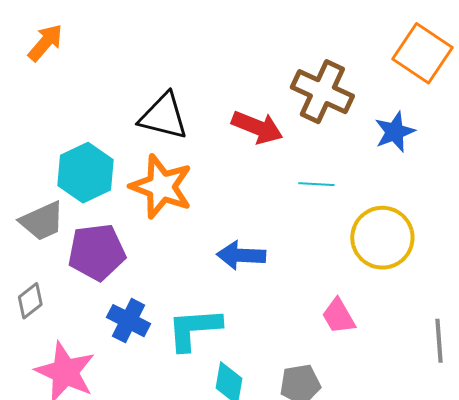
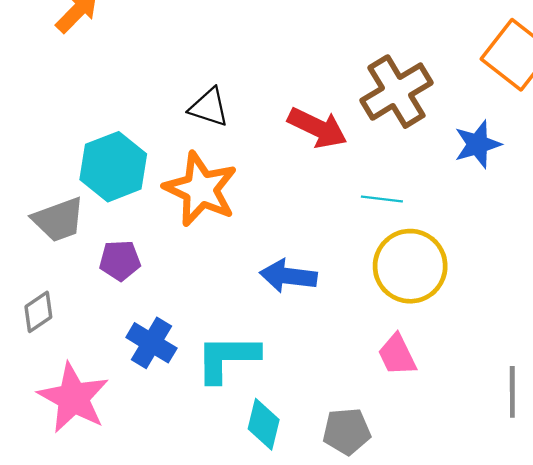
brown cross: (322, 92) -> (396, 92), turned 30
black triangle: (164, 116) -> (209, 107), size x0.7
yellow circle: (382, 238) -> (410, 266), moved
purple pentagon: (97, 252) -> (120, 260), size x0.6

